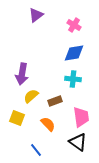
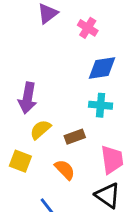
pink cross: (74, 25) -> (88, 28), moved

